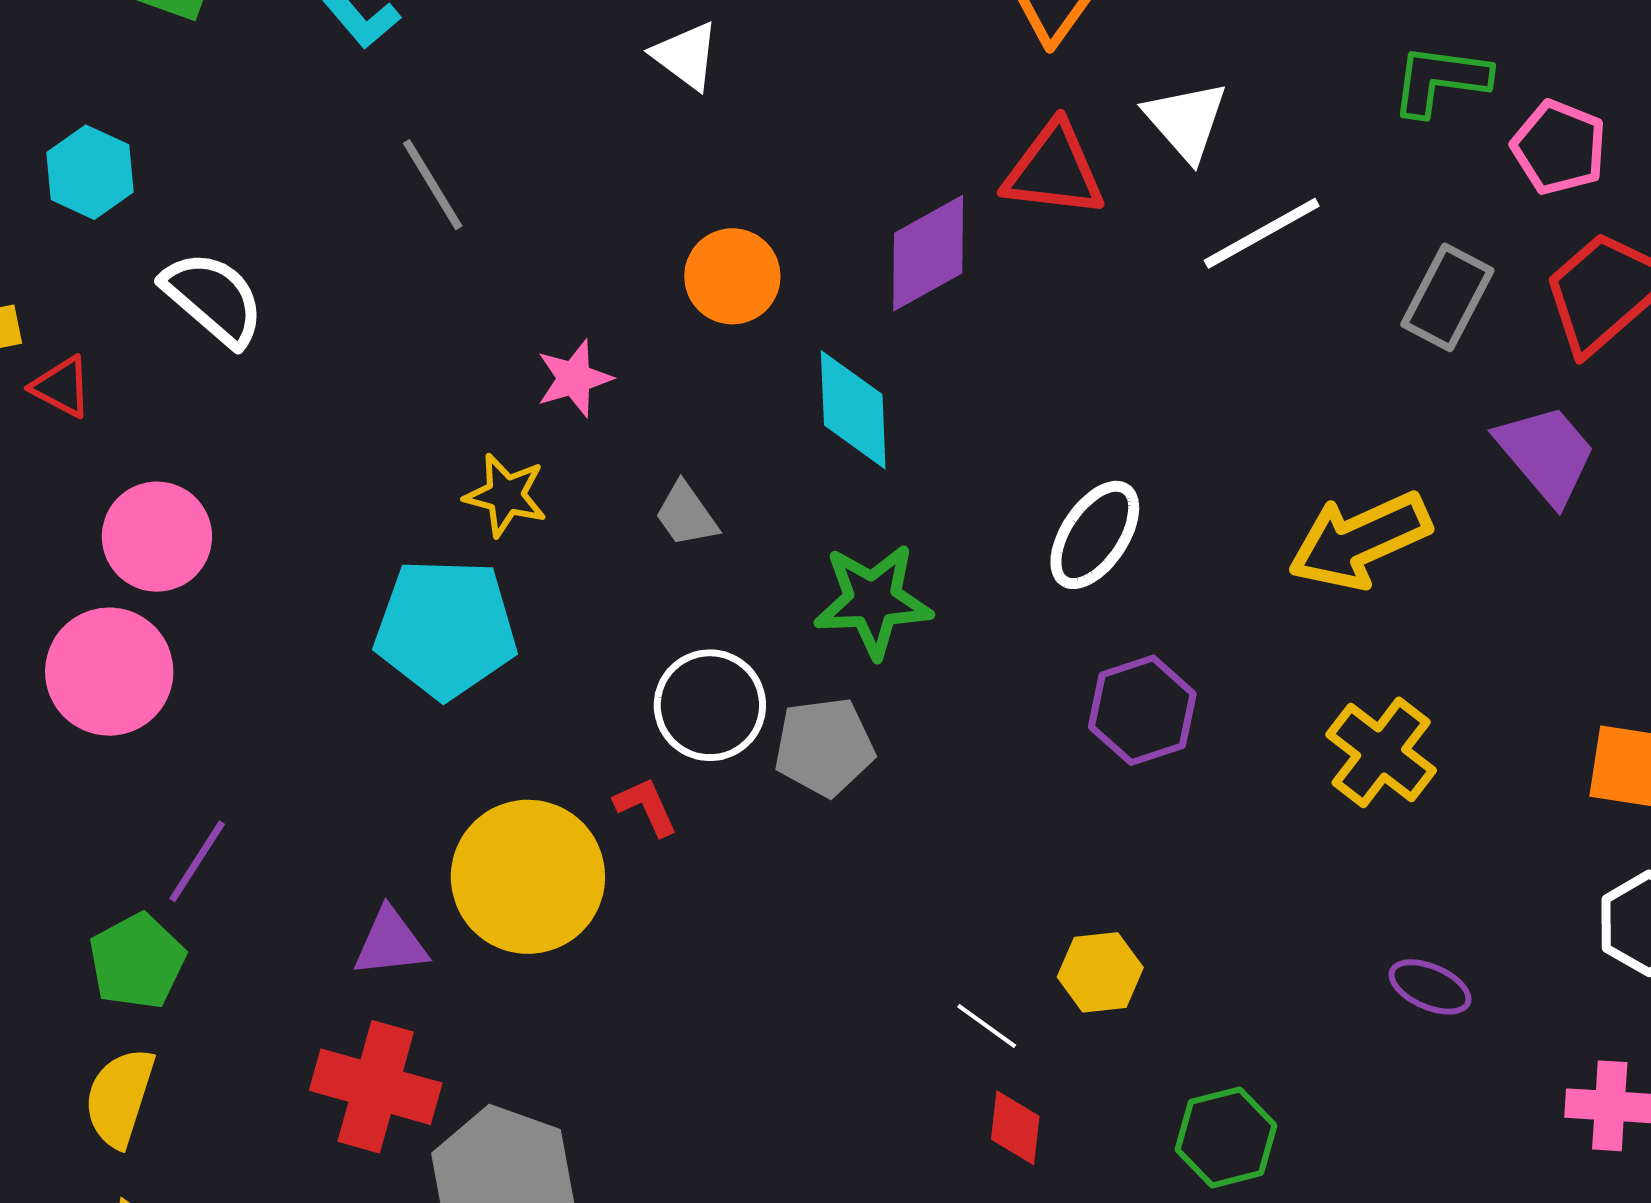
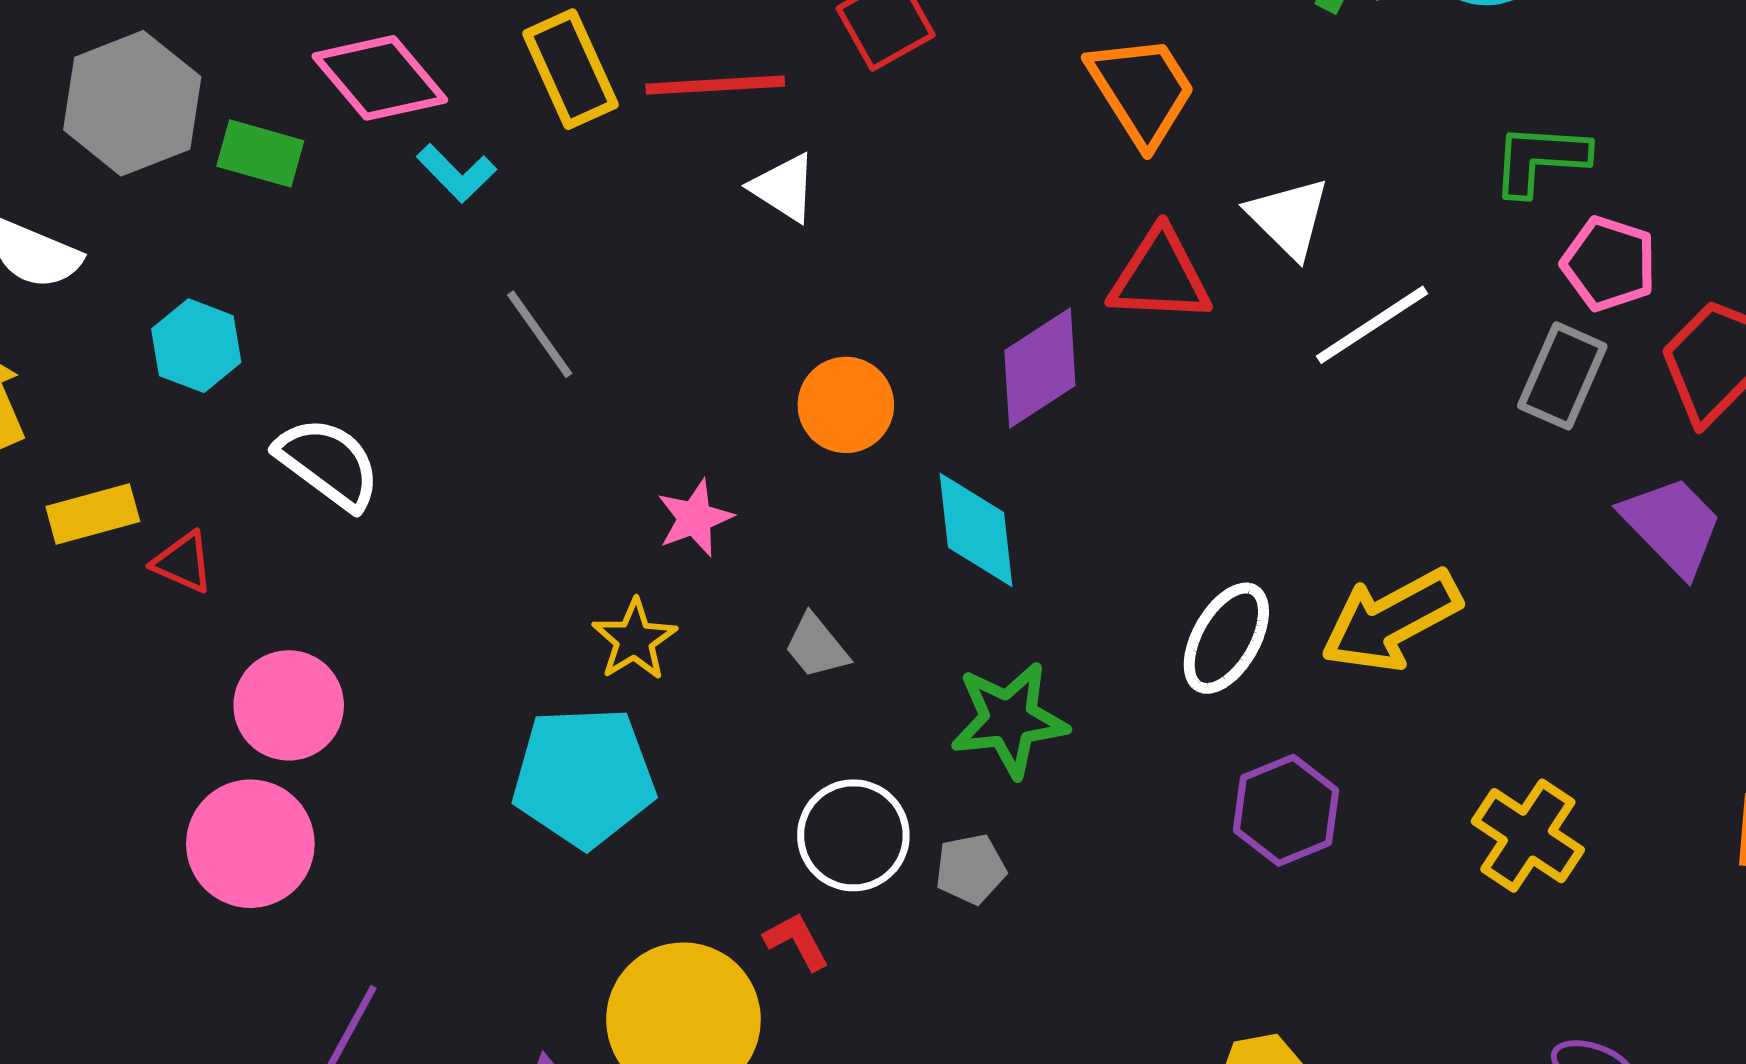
pink pentagon: (1559, 147) -> (1609, 264), moved
yellow star: (506, 495) -> (634, 640), turned 30
yellow arrow: (1359, 541) -> (1391, 620), moved
gray pentagon: (824, 747) -> (971, 869), size x0.7

